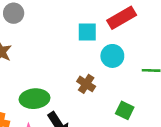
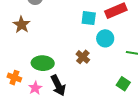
green square: (125, 110) -> (123, 84), moved

